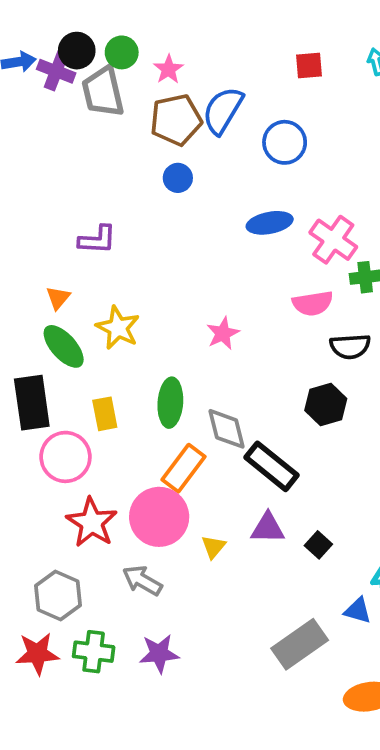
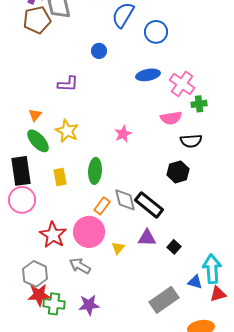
brown pentagon: (176, 120) -> (37, 20), moved
purple L-shape: (97, 240) -> (68, 84), moved
gray diamond: (227, 429) -> (125, 200), moved
pink circle: (65, 457) -> (22, 200), moved
orange rectangle: (183, 468) -> (102, 206), size x0.7
red star: (37, 654) -> (39, 295), moved

